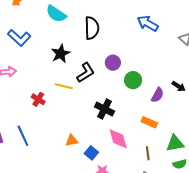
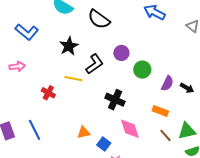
black semicircle: (92, 28) -> (99, 19), turned 130
black arrow: (179, 86) -> (187, 88), moved
brown line: (148, 153) -> (166, 135), moved, turned -32

